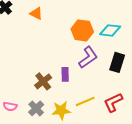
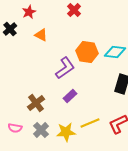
purple L-shape: (88, 57) -> (65, 68), moved
purple rectangle: (65, 74) -> (70, 96), turned 48
brown cross: (43, 81) -> (36, 103), moved

